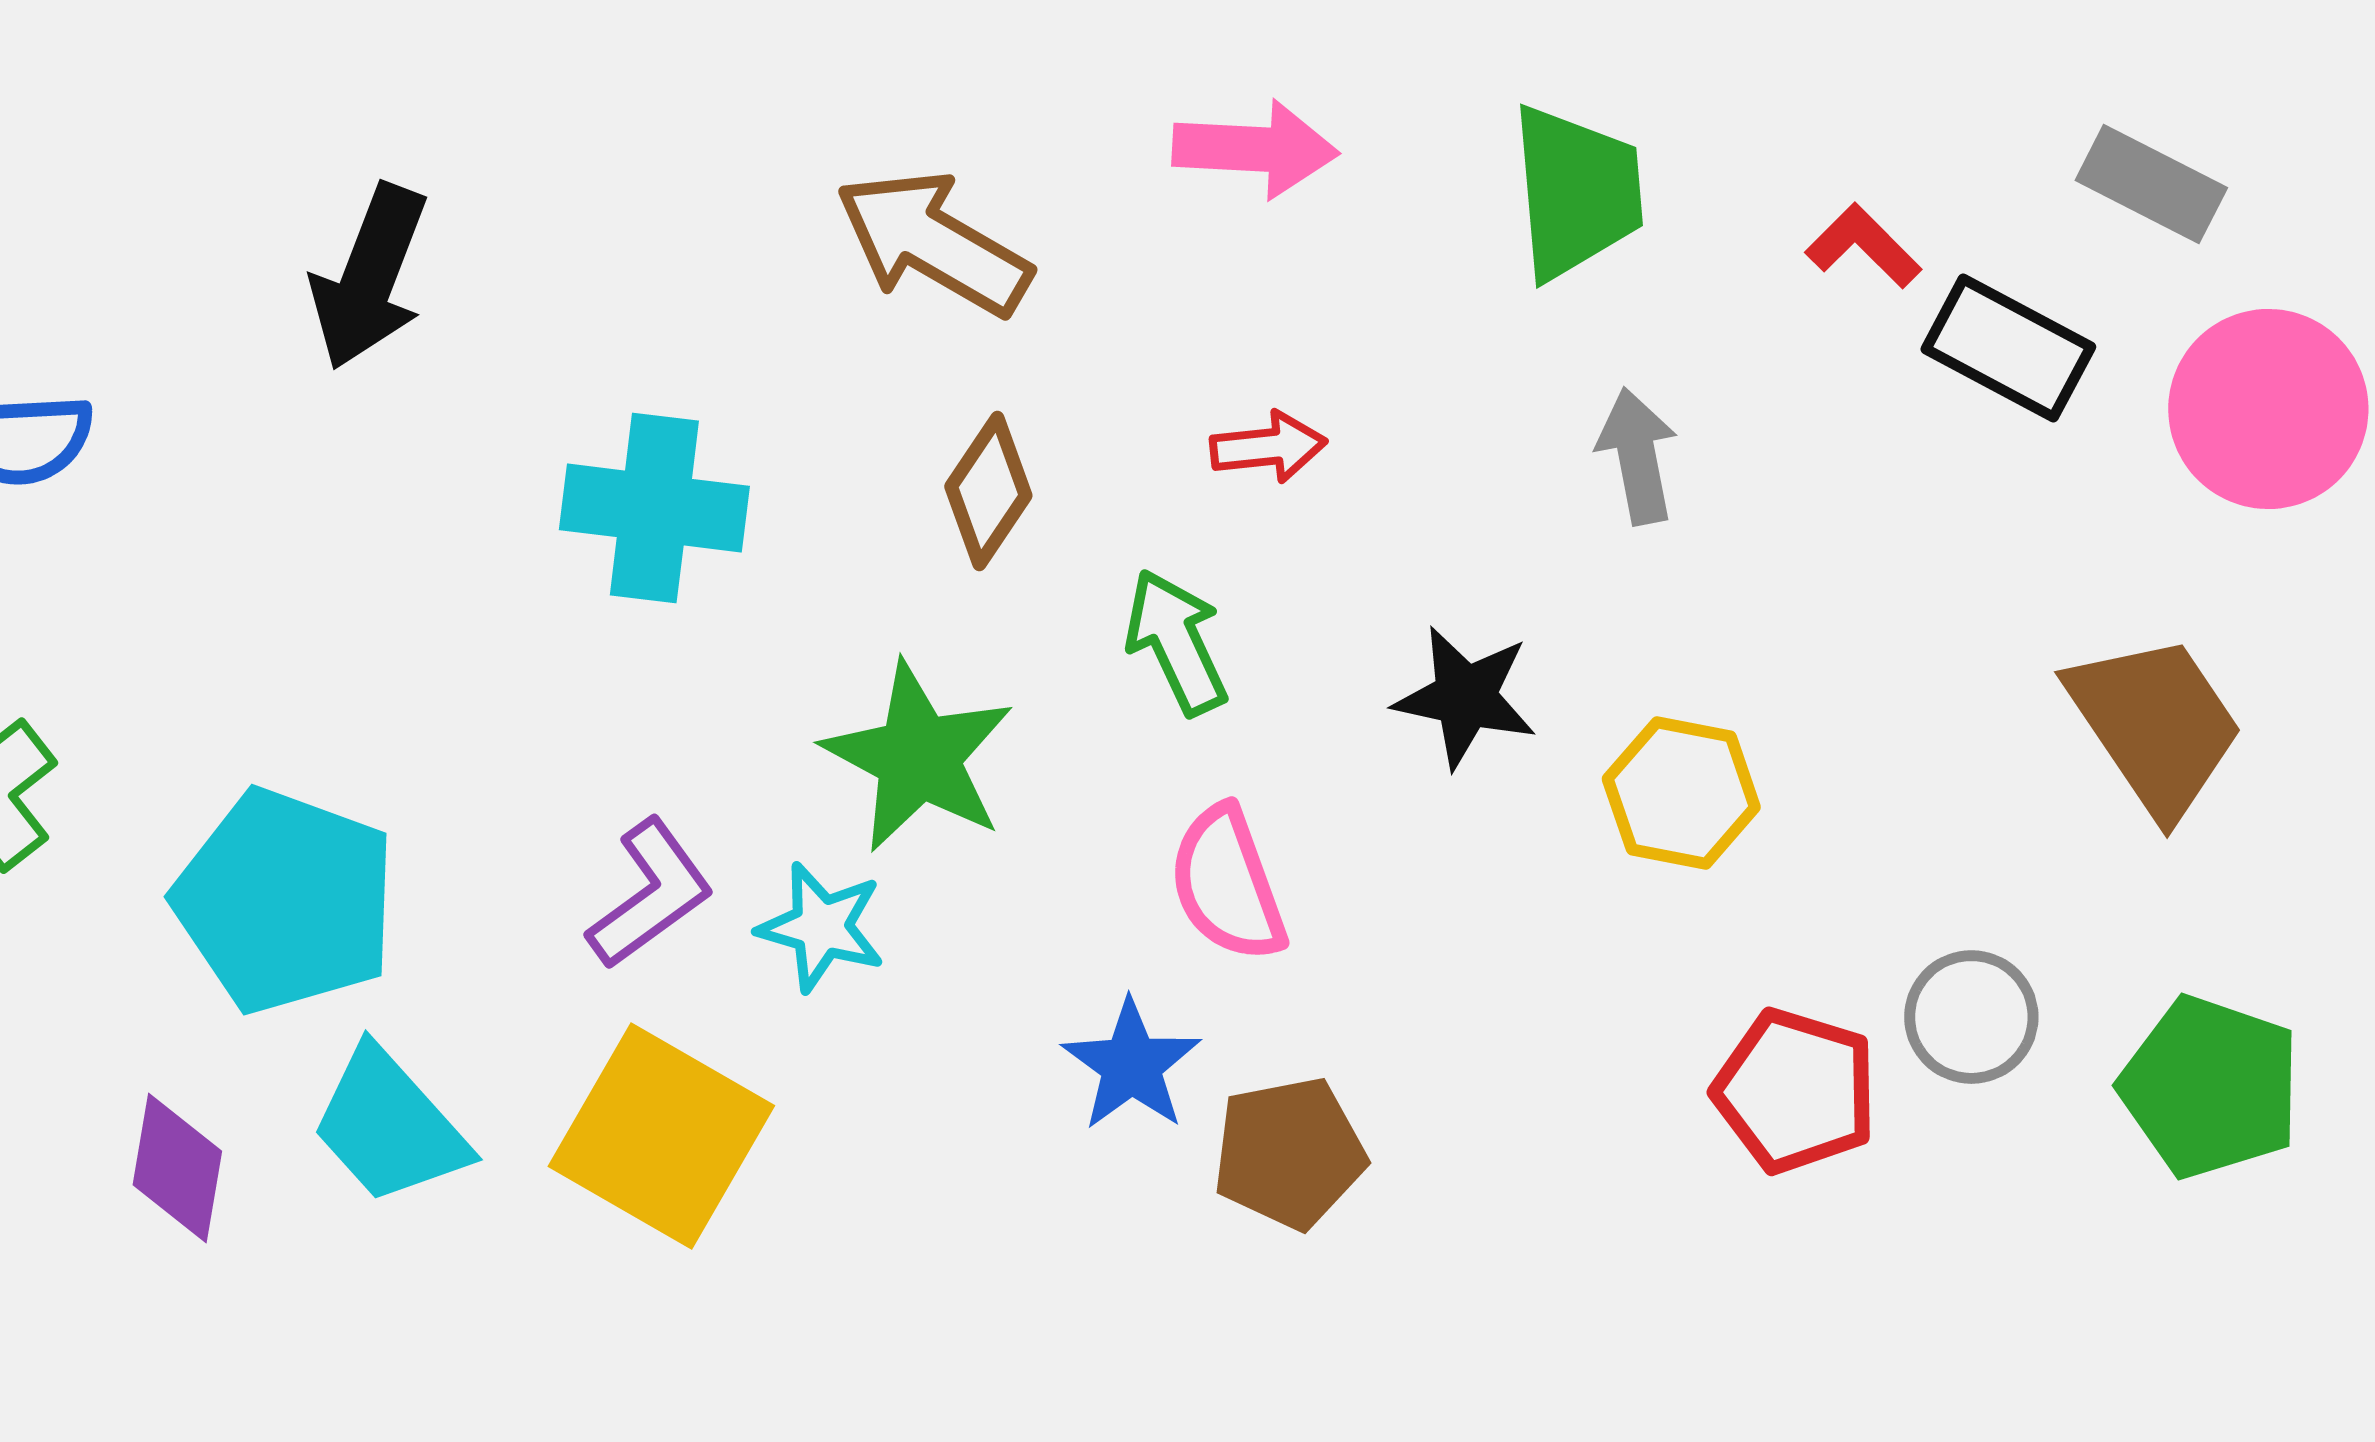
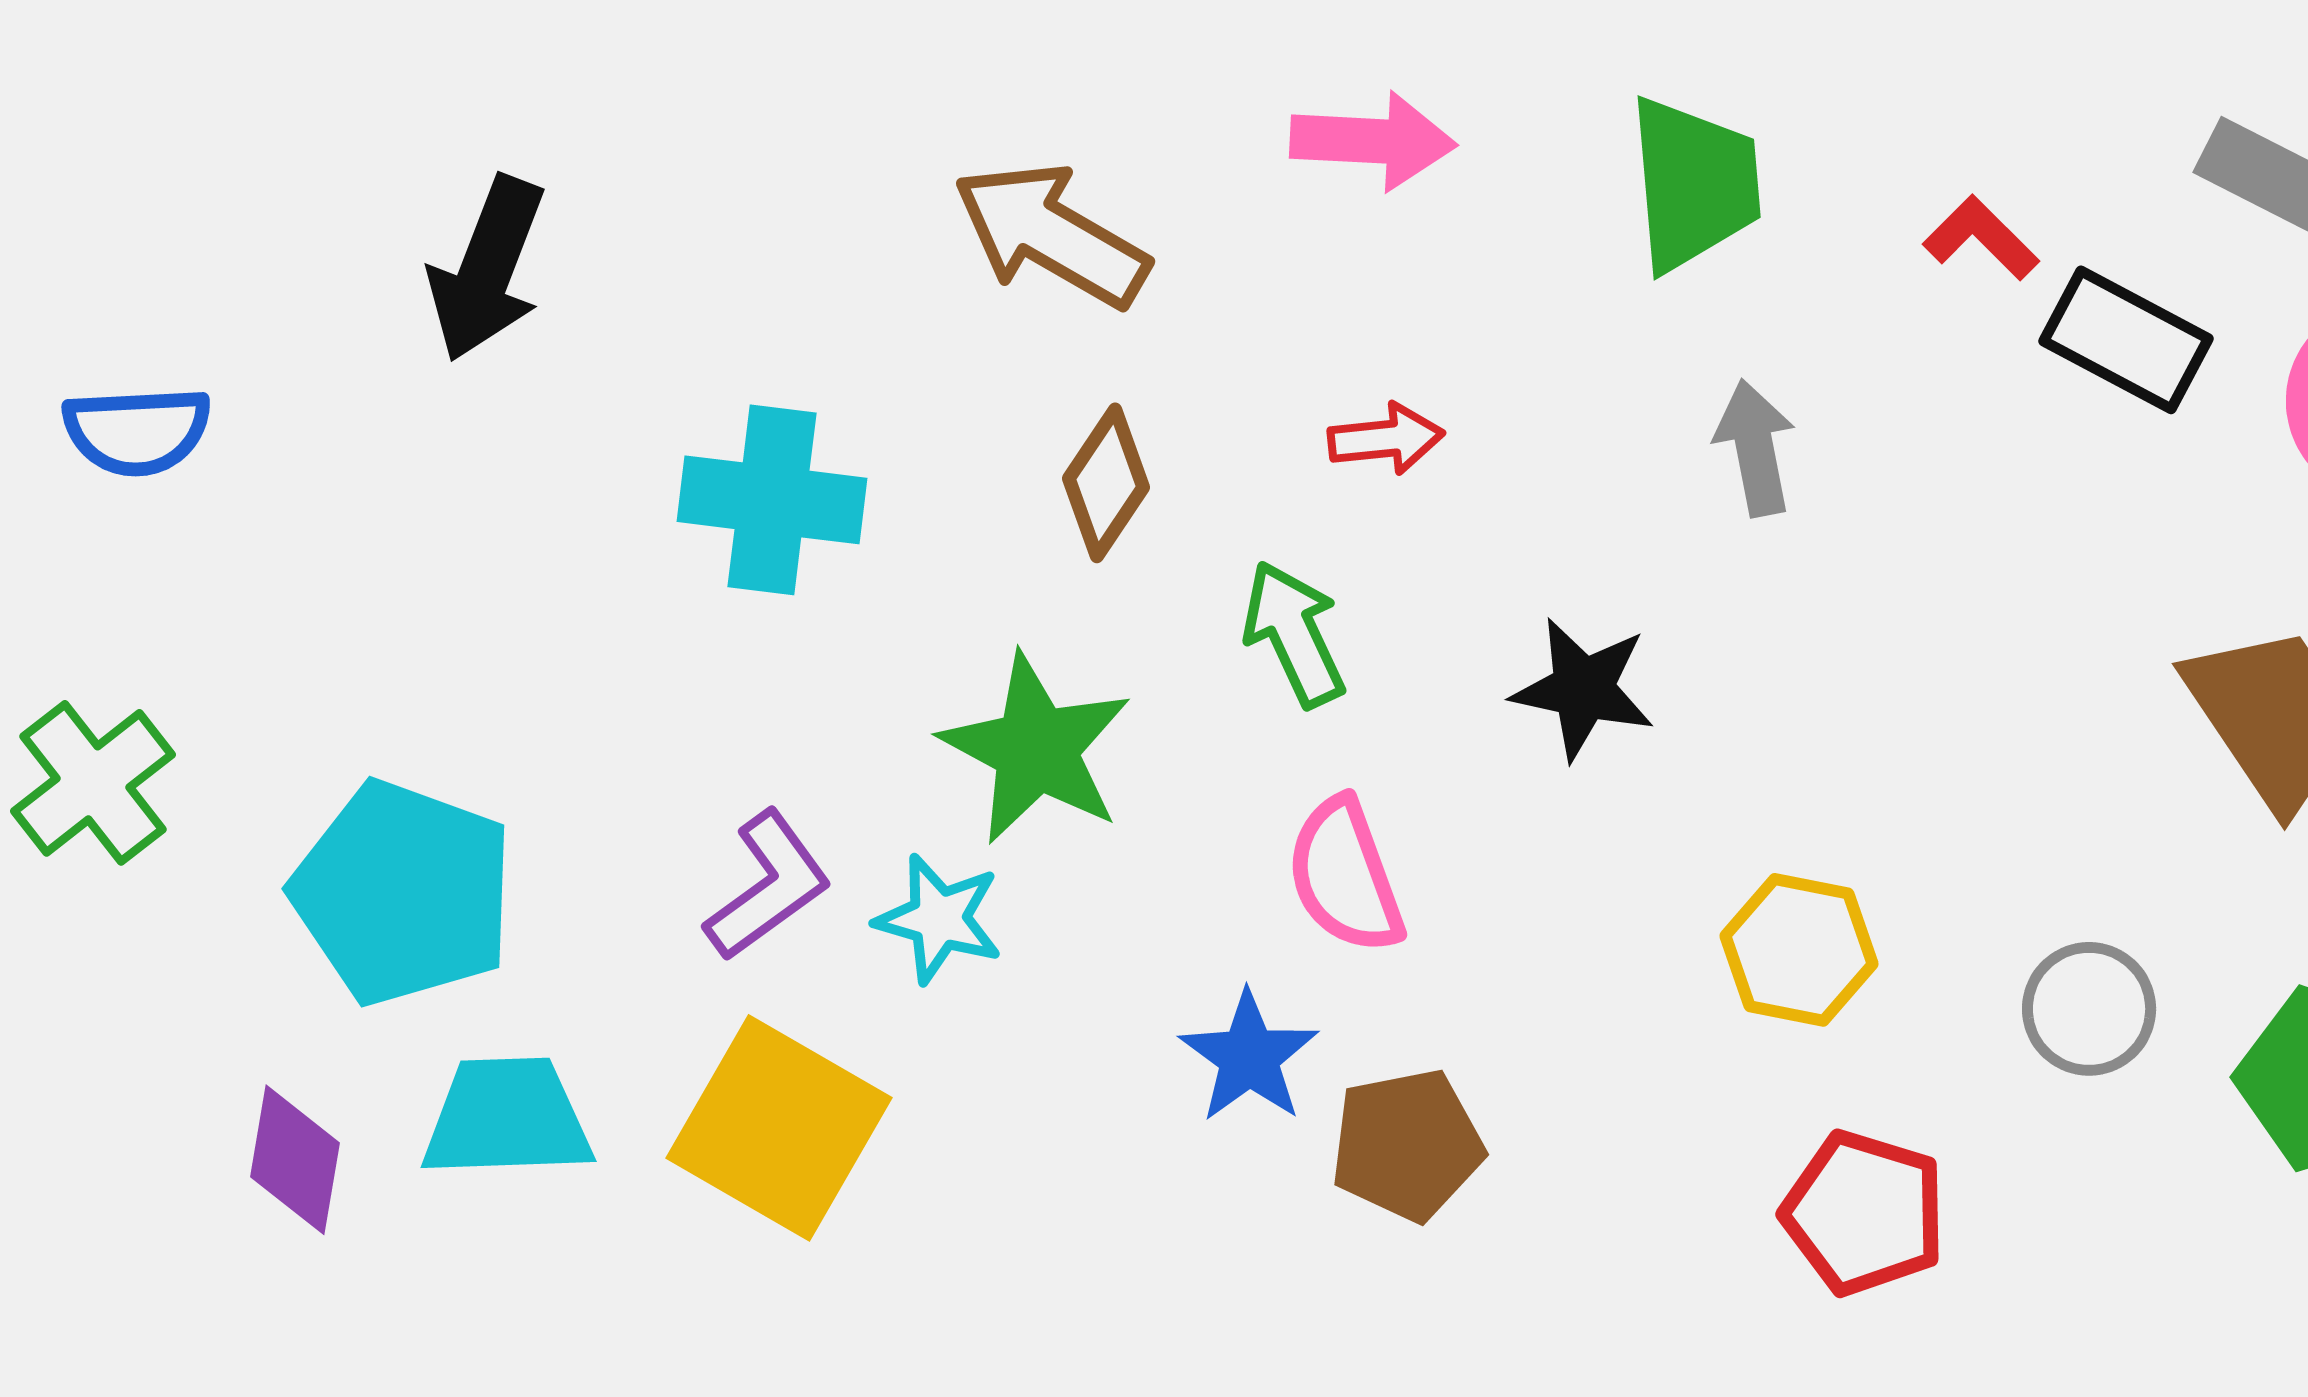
yellow hexagon: (1681, 793) -> (1799, 950), moved
red pentagon: (1795, 1091) -> (1864, 1213), moved
cyan trapezoid: (389, 1126) -> (507, 1118), turned 130

